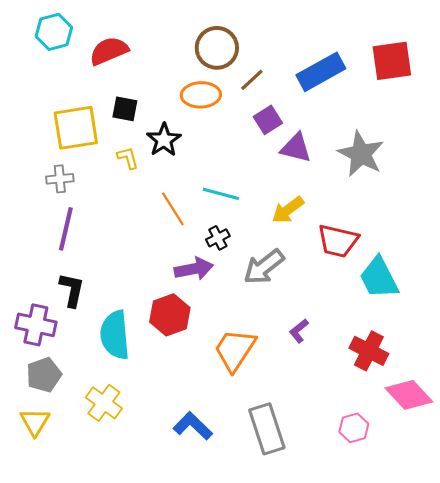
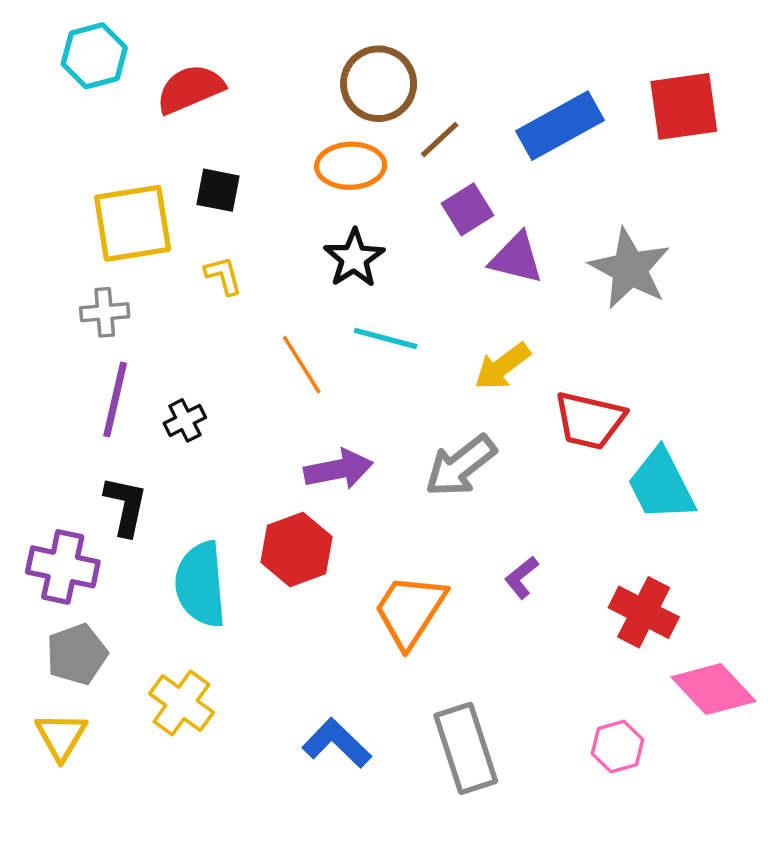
black star: (164, 140) -> (354, 258), moved
black cross: (218, 238) -> (185, 420), moved

